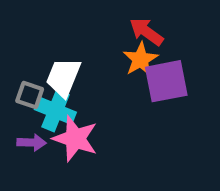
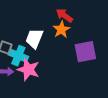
white trapezoid: (63, 77) -> (34, 39), moved
purple square: (166, 81) -> (85, 52), moved

